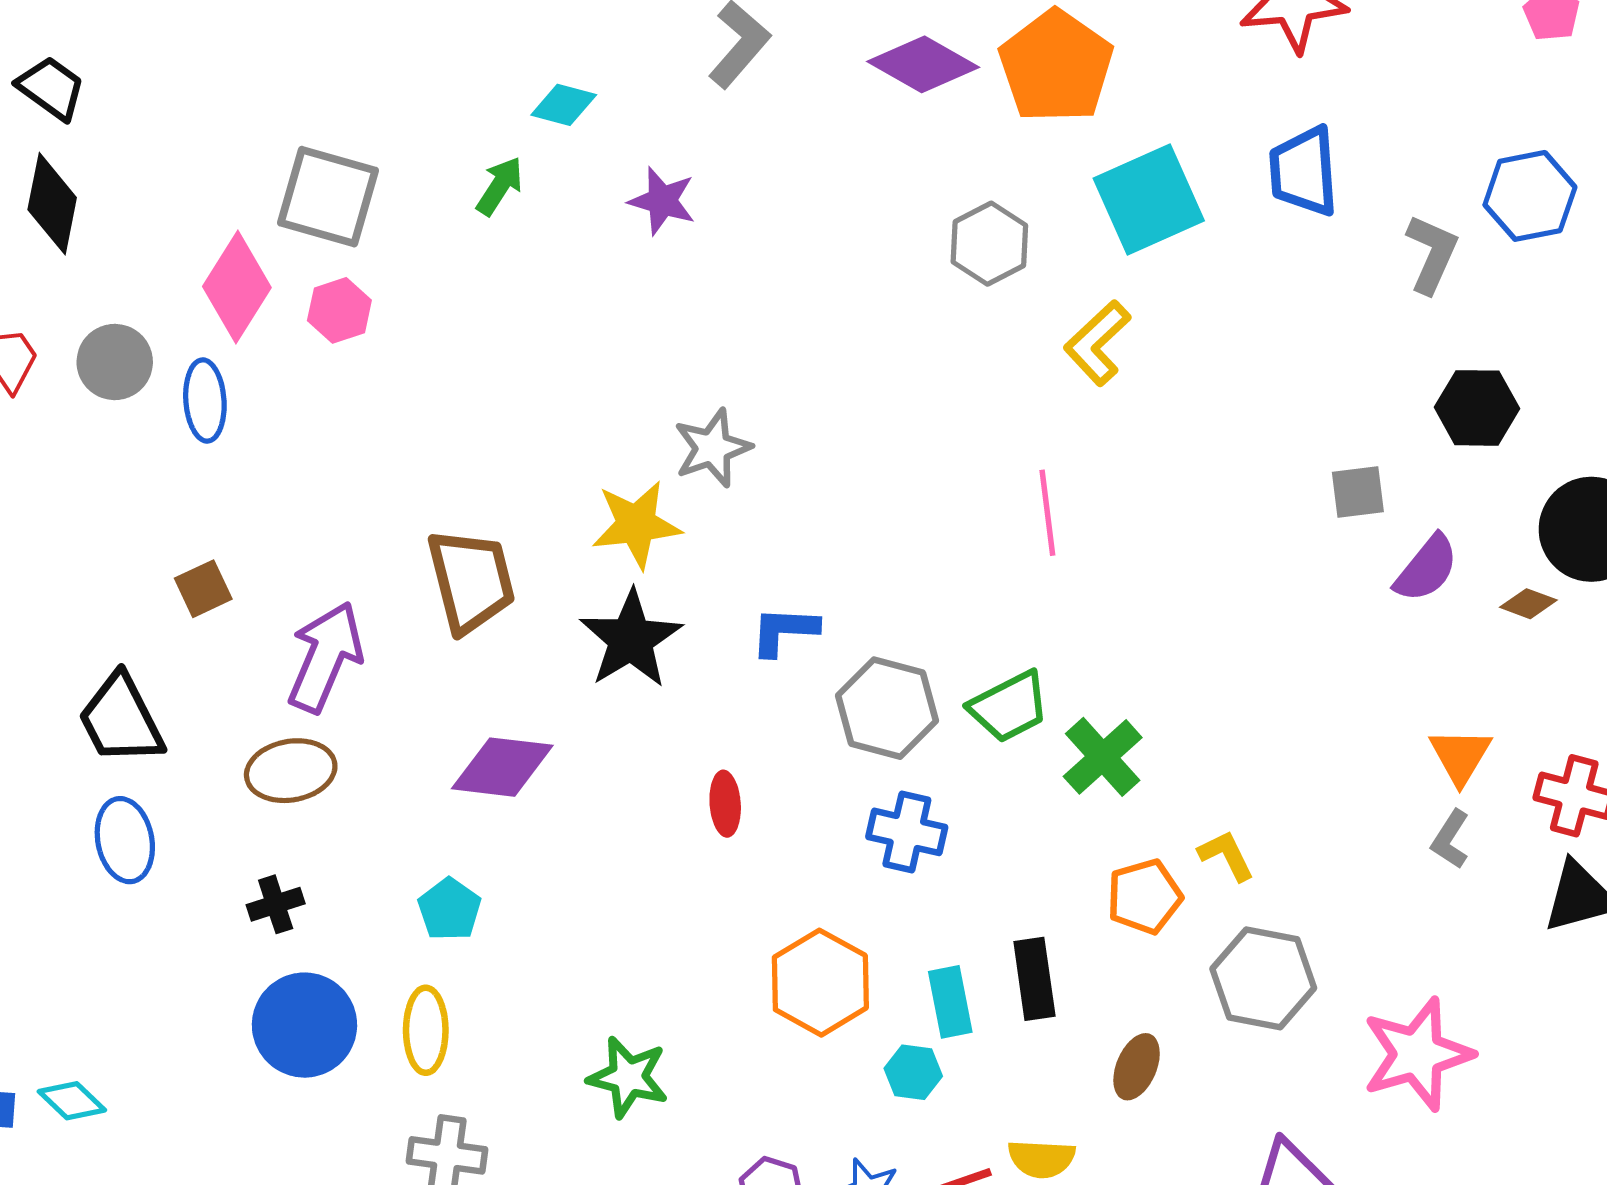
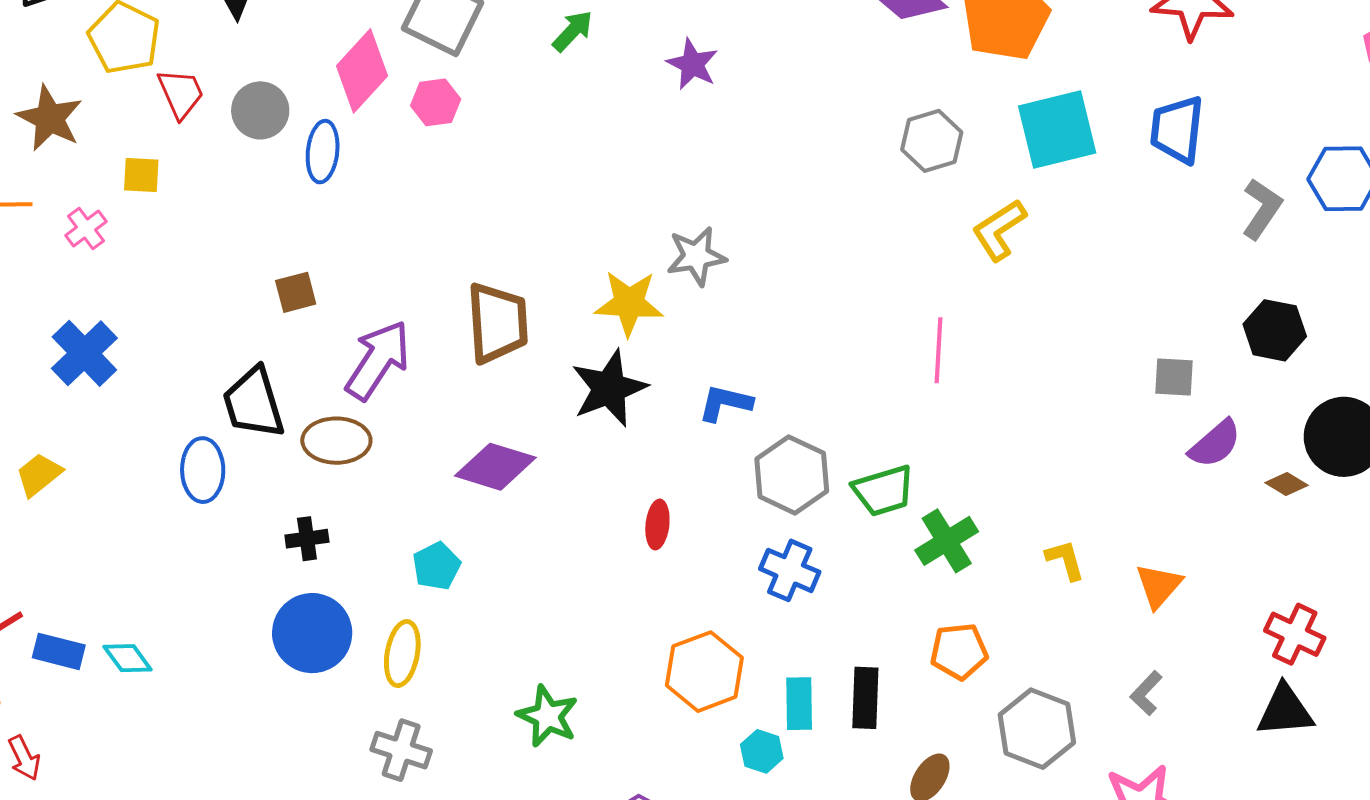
black trapezoid: (121, 719) -> (254, 403), moved
orange triangle: (1460, 756) -> (1159, 586), moved
gray L-shape: (1450, 839) -> (1146, 693), moved
yellow L-shape: (1226, 855) -> (1065, 560), moved

